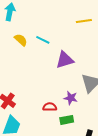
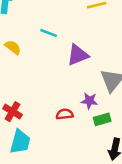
yellow semicircle: (21, 40) -> (13, 47), moved
green rectangle: (67, 120) -> (102, 119), moved

